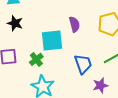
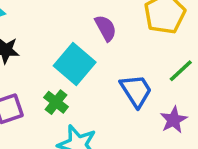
cyan square: (52, 40) -> (75, 64), turned -30

